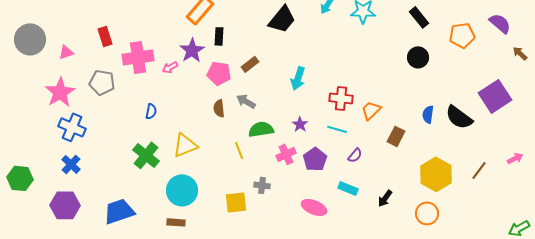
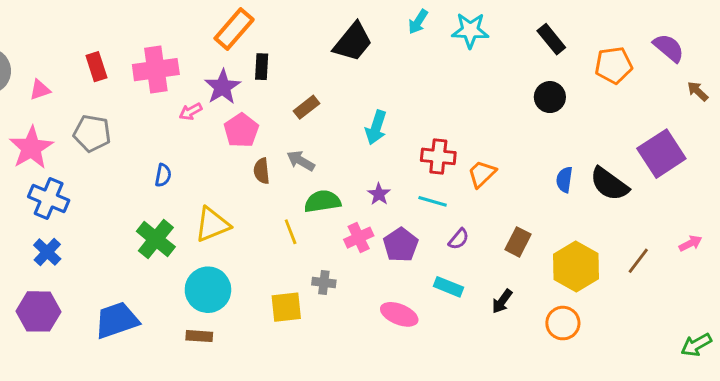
pink cross: (138, 57) -> (156, 70), moved
pink pentagon: (219, 73) -> (241, 130), moved, turned 30
brown rectangle: (396, 136) -> (518, 242), moved

